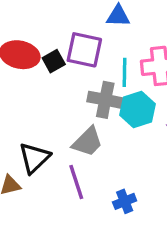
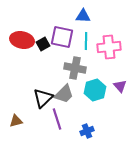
cyan line: (125, 72) -> (86, 41), moved
cyan hexagon: (138, 109) -> (95, 90), moved
black triangle: (34, 158) -> (43, 98), moved

